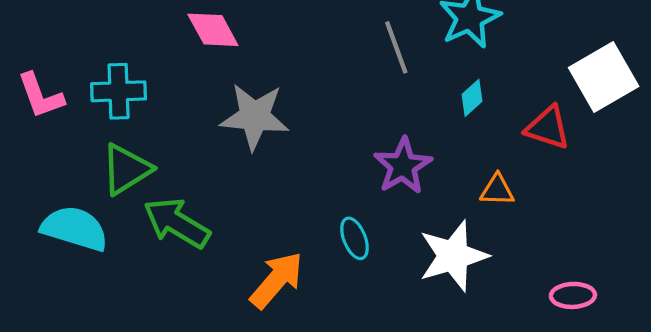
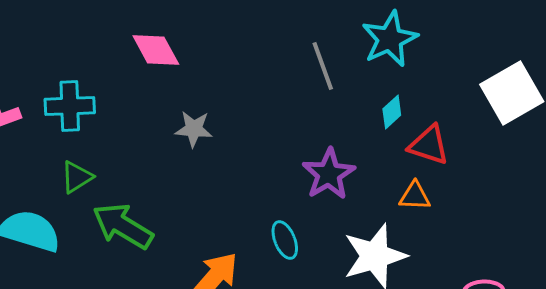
gray star: (255, 117) -> (194, 129), size x0.6
red triangle: (548, 128) -> (429, 145), moved
green triangle: (126, 169) -> (77, 177), size x0.7

